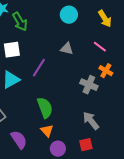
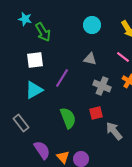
gray cross: (89, 85) -> (102, 86), moved
orange triangle: (47, 131) -> (63, 157), moved
red square: (86, 145) -> (96, 113), moved

